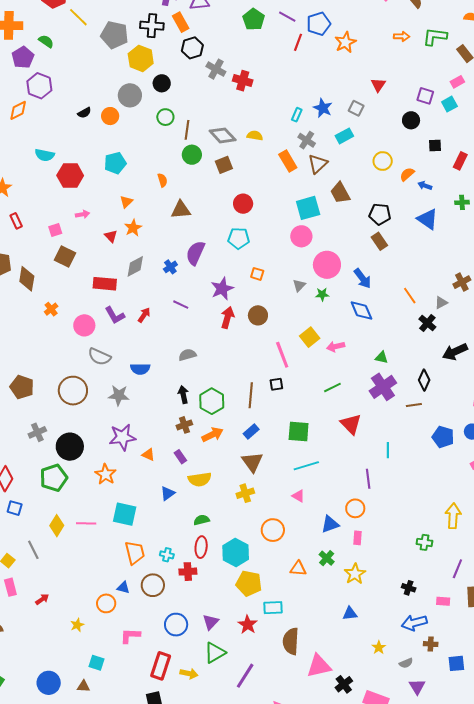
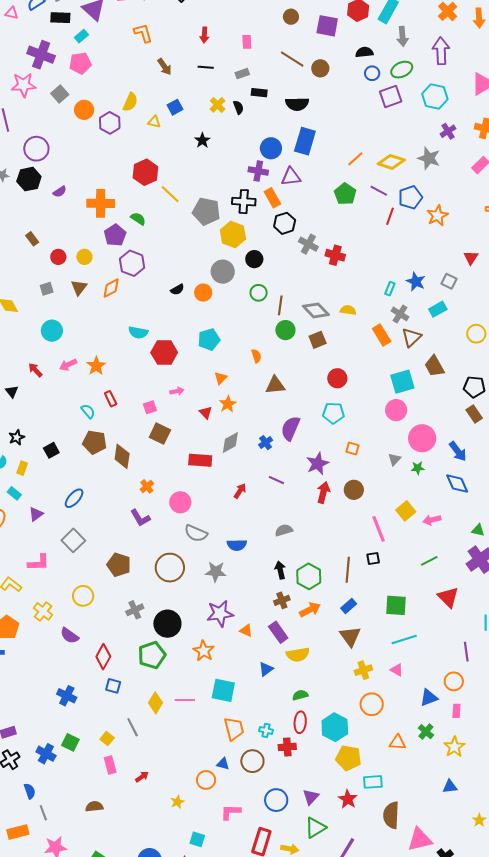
purple L-shape: (115, 315) -> (140, 518), moved
purple rectangle: (180, 457) -> (278, 632), size x1.5
yellow cross: (245, 493) -> (363, 670), moved

